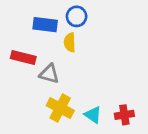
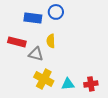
yellow semicircle: (70, 42) -> (51, 41), moved
cyan triangle: (93, 115) -> (68, 84), turned -40

